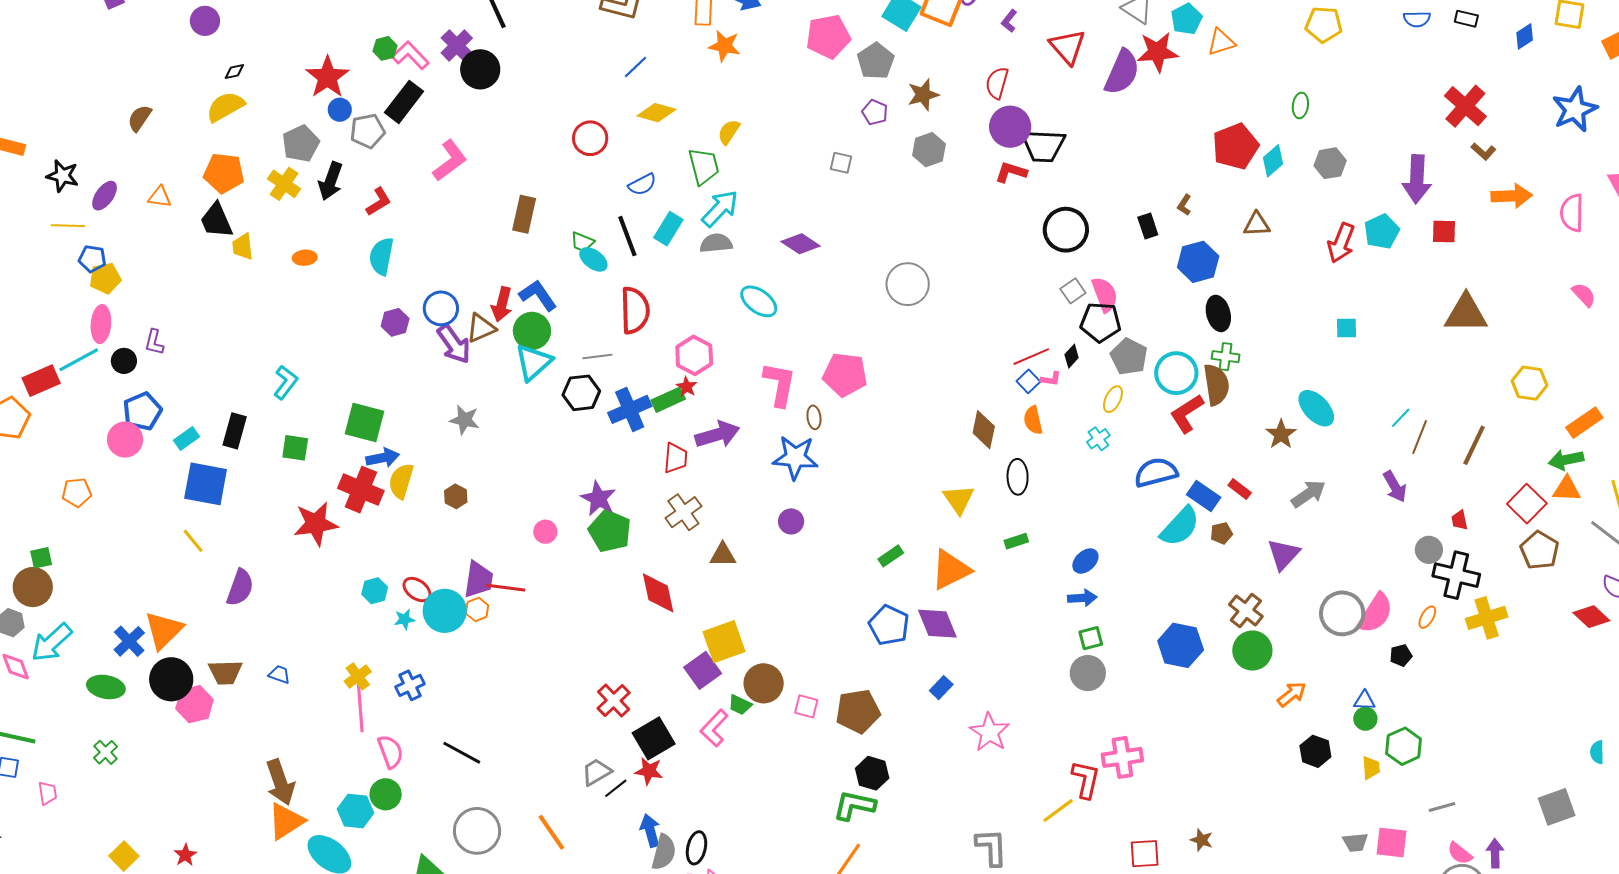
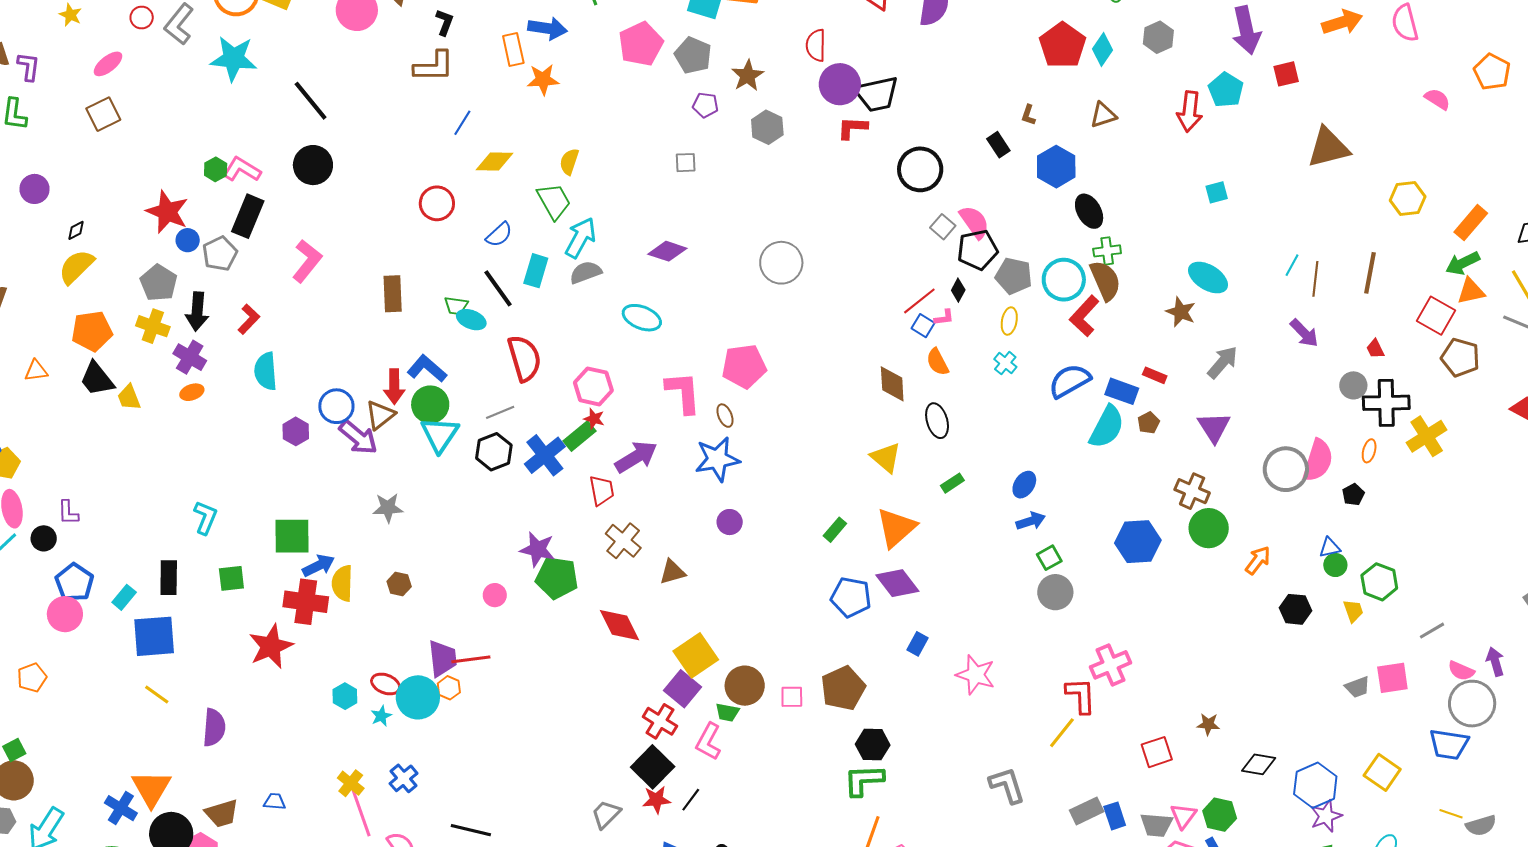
purple cross: (457, 46) -> (190, 357), moved
red cross: (614, 701) -> (660, 721), moved
black line: (616, 788) -> (691, 800), moved

